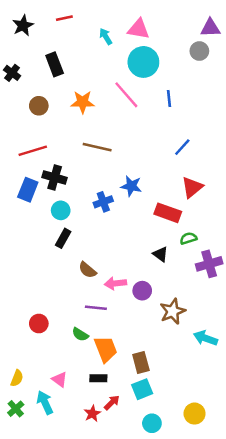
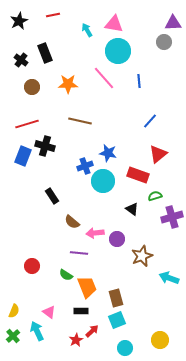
black cross: (12, 73) -> (21, 60), moved
cyan circle: (61, 210) -> (103, 181), moved, size x1.5
black rectangle: (63, 238) -> (52, 196), turned -63

